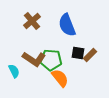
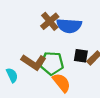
brown cross: (32, 21) -> (50, 21), moved
blue semicircle: (67, 25) -> (69, 26), turned -65

